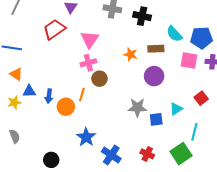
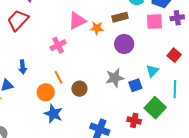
pink triangle: (90, 39) -> (77, 21), moved, turned 42
brown circle: (99, 79) -> (79, 89), moved
orange line: (82, 95) -> (59, 77), turned -32
blue arrow: (49, 96) -> (23, 67), moved
blue star: (86, 137) -> (53, 114), moved
green square: (181, 154) -> (155, 108), moved

